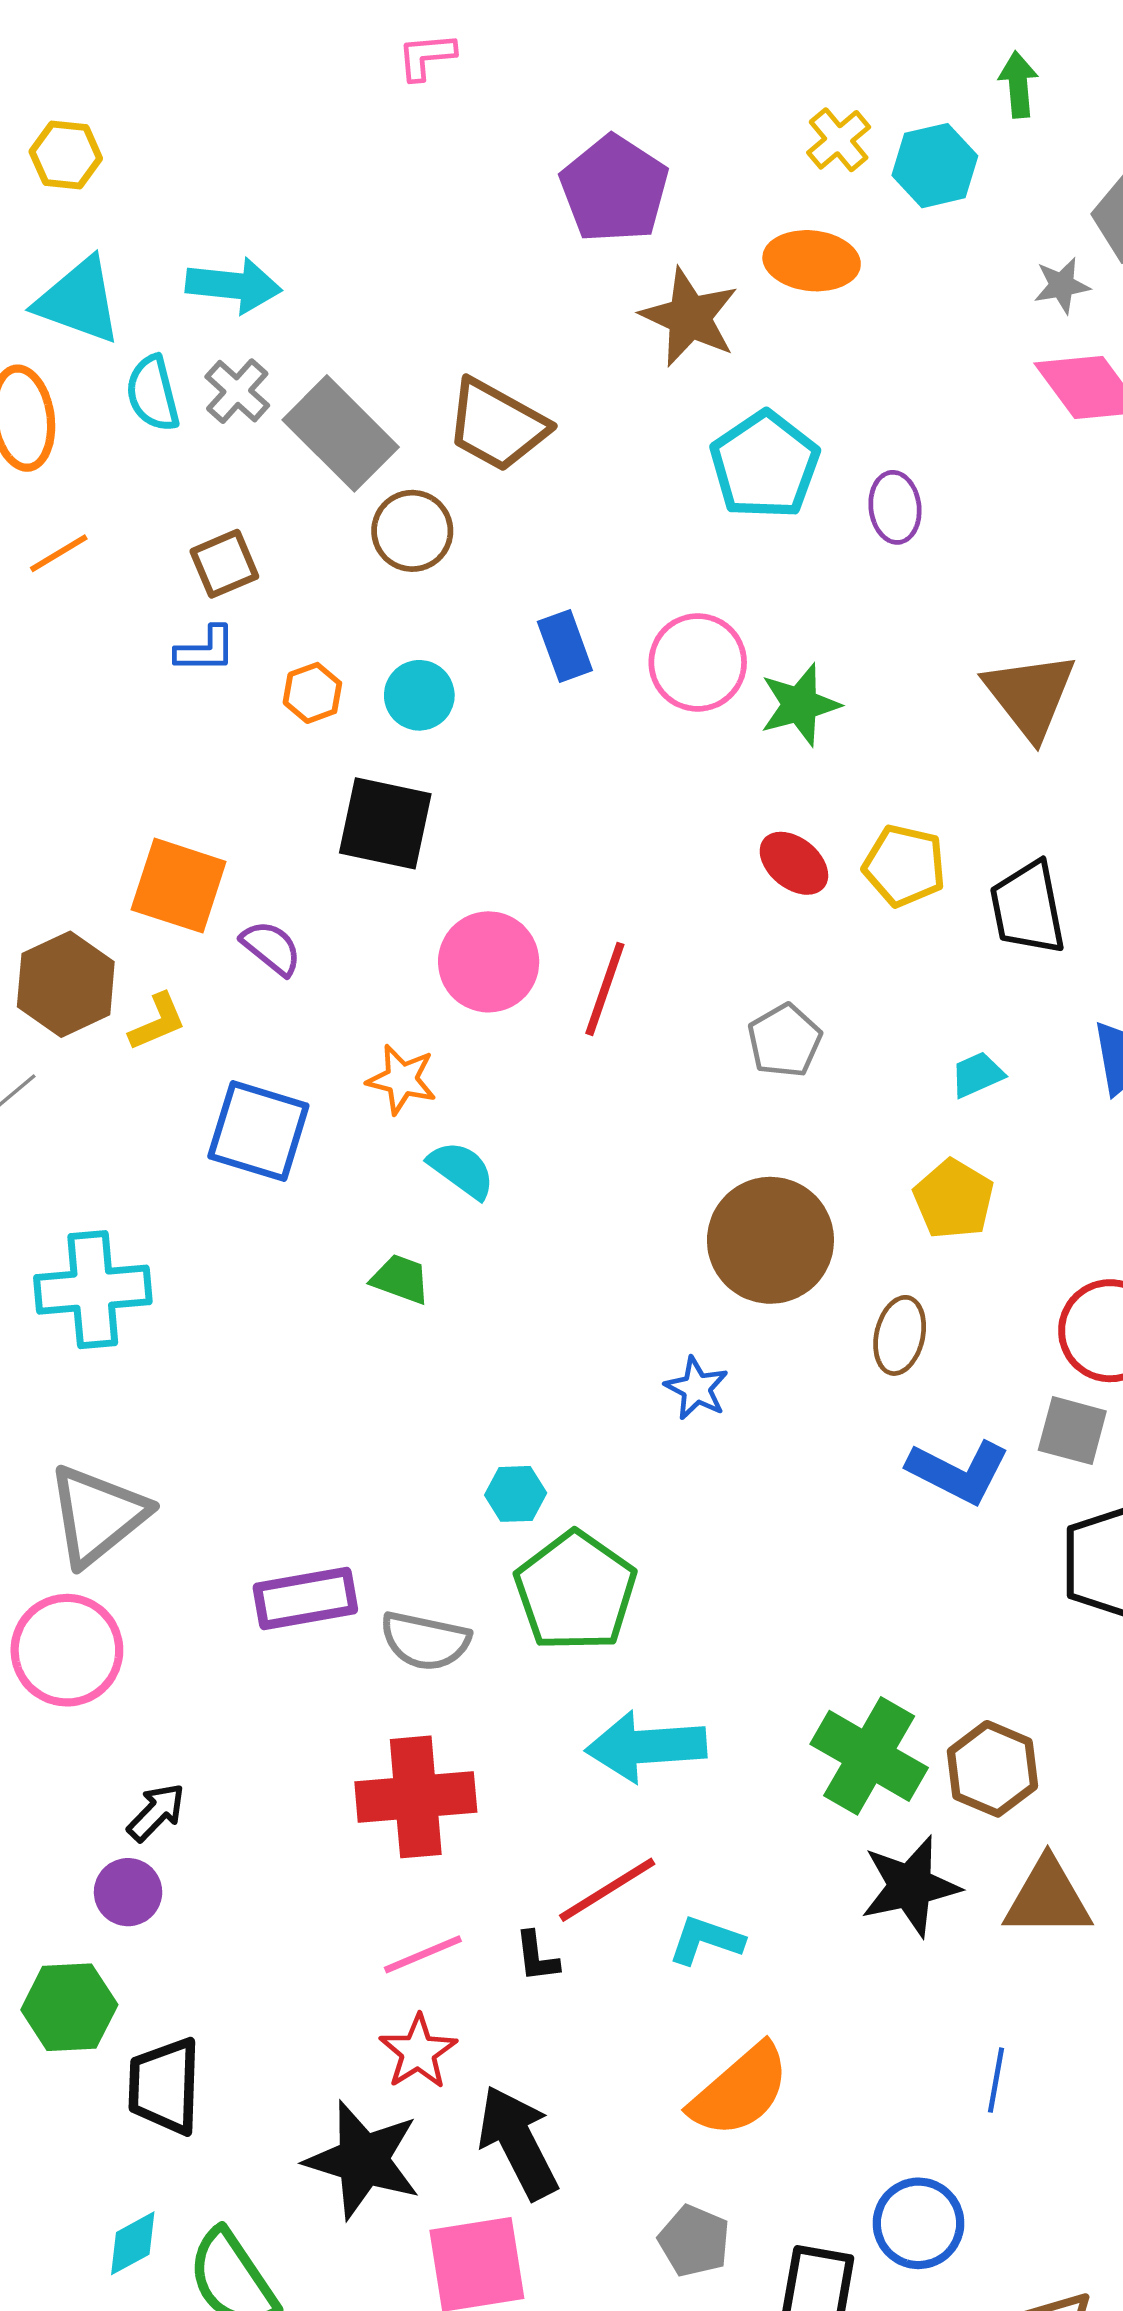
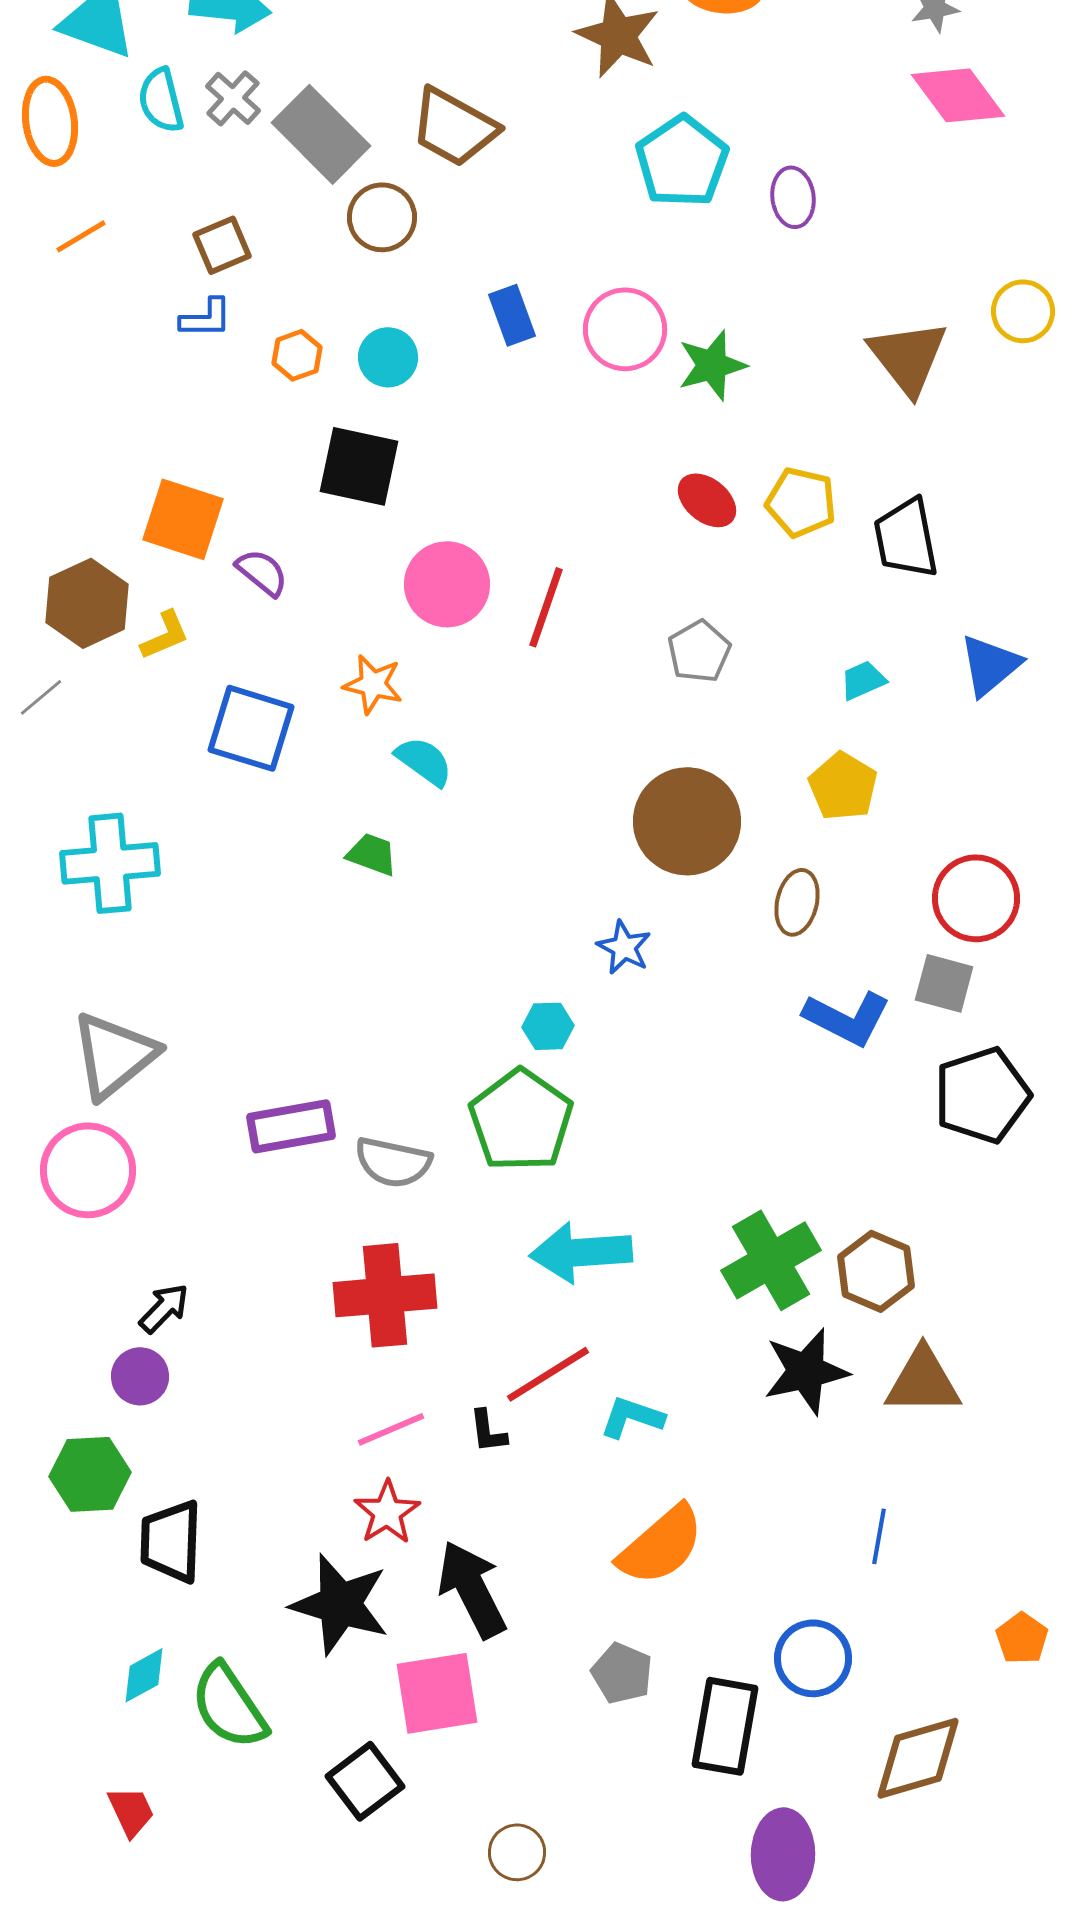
cyan hexagon: (516, 1494) -> (548, 1026), moved
green cross: (869, 1756) -> (771, 1260), turned 30

